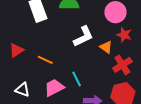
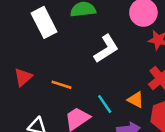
orange triangle: (106, 47) -> (136, 100), moved

